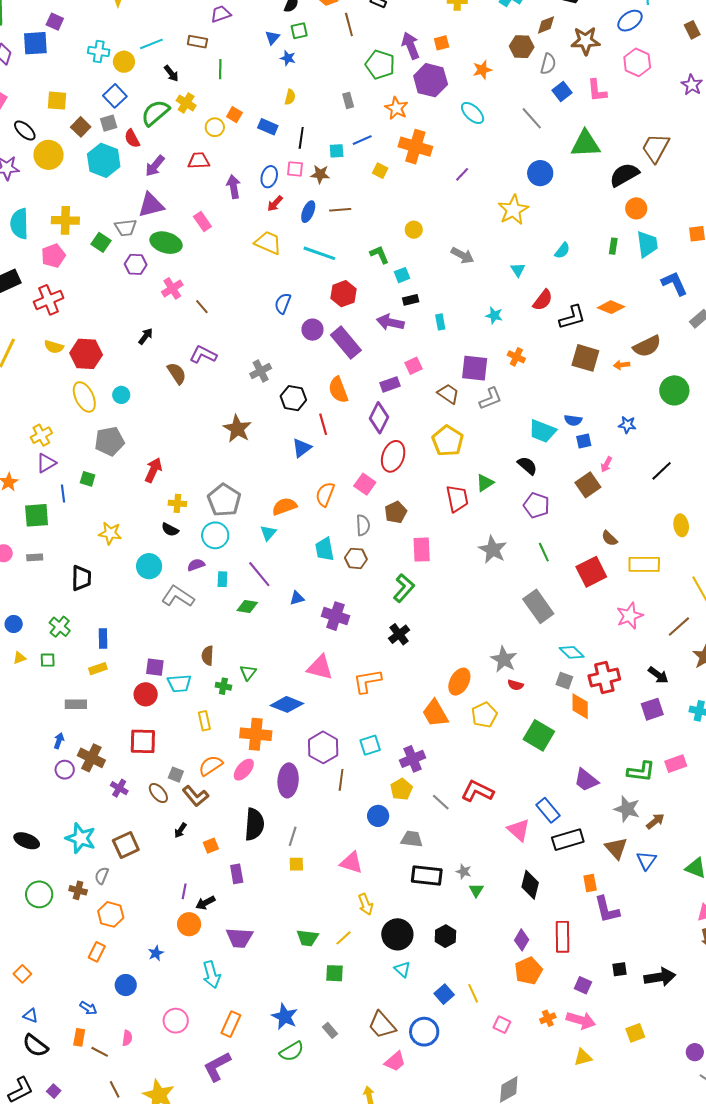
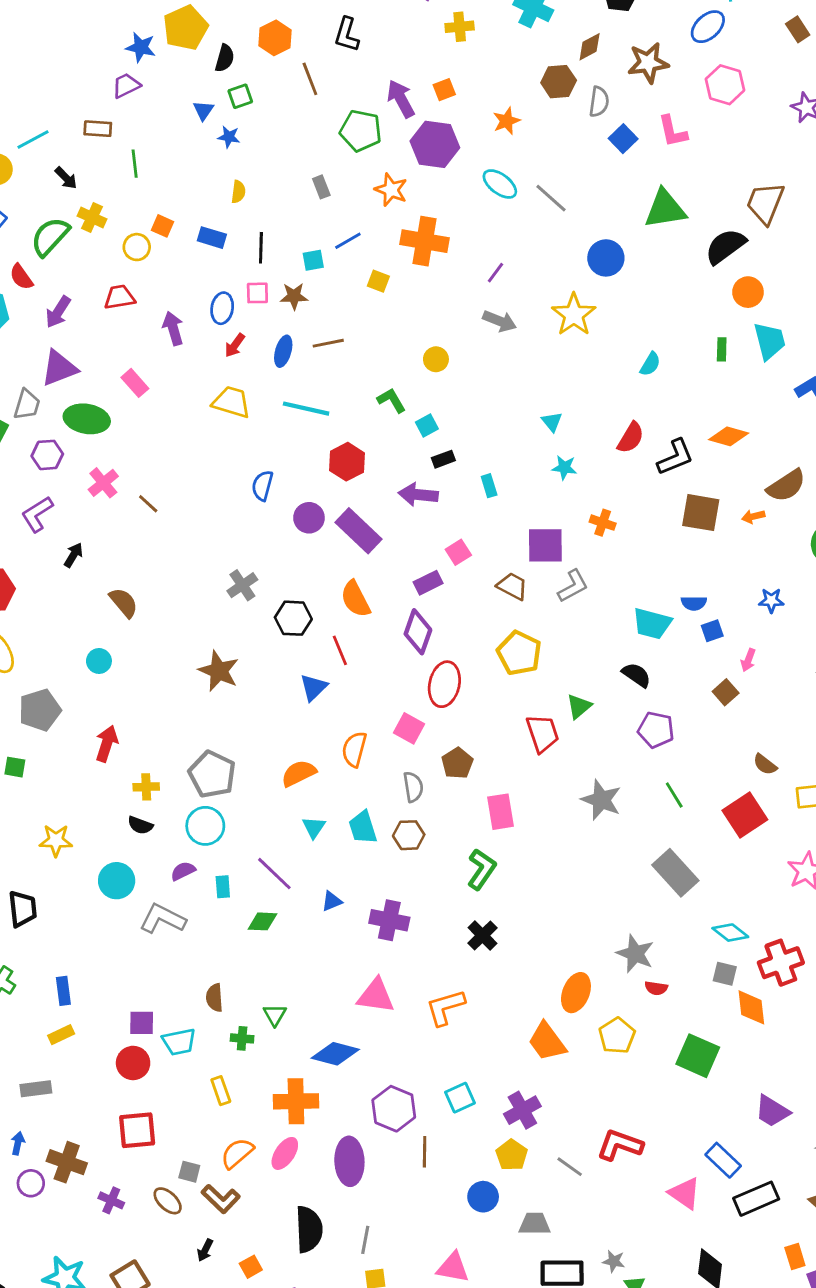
gray line: (532, 118) -> (551, 198), moved
gray trapezoid: (126, 228) -> (27, 405), turned -60
gray arrow: (462, 255) -> (500, 321), moved
cyan triangle: (518, 270) -> (552, 422), moved
purple L-shape: (203, 355) -> (37, 514), moved, turned -52
cyan circle: (121, 395) -> (99, 661), moved
brown square: (588, 485) -> (726, 692), size x0.7
cyan triangle: (268, 533) -> (314, 827), moved

